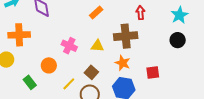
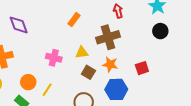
orange circle: (49, 65) -> (28, 82), moved
brown square: (91, 72) -> (88, 72), moved
yellow line: (69, 84) -> (47, 90), moved

